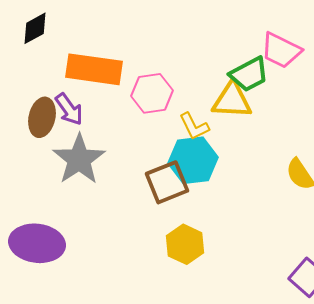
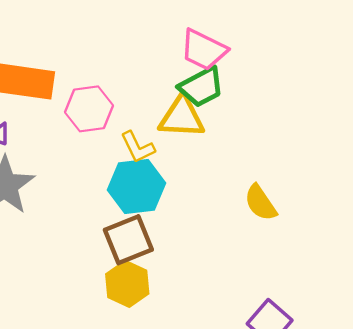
pink trapezoid: (281, 50) -> (204, 50), moved
brown square: (167, 182) -> (128, 240), moved

